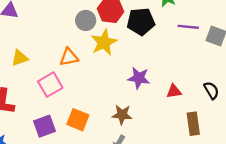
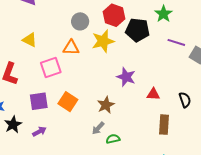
gray circle: (86, 20) -> (80, 21), moved
yellow triangle: (20, 58) -> (30, 40), turned 35
brown star: (122, 115) -> (106, 105), turned 30

